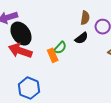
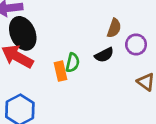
green semicircle: (60, 48) -> (73, 63), turned -40

